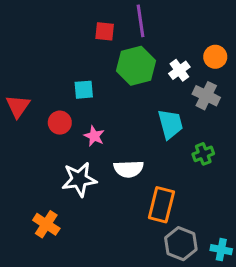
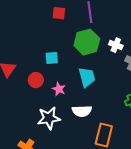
red square: (105, 31) -> (59, 13), moved
white cross: (179, 70) -> (116, 45), turned -32
cyan trapezoid: (170, 124) -> (87, 77), moved

